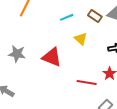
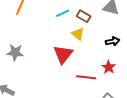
brown rectangle: (95, 16) -> (84, 16), moved
red triangle: (52, 57) -> (63, 54), moved, turned 50

